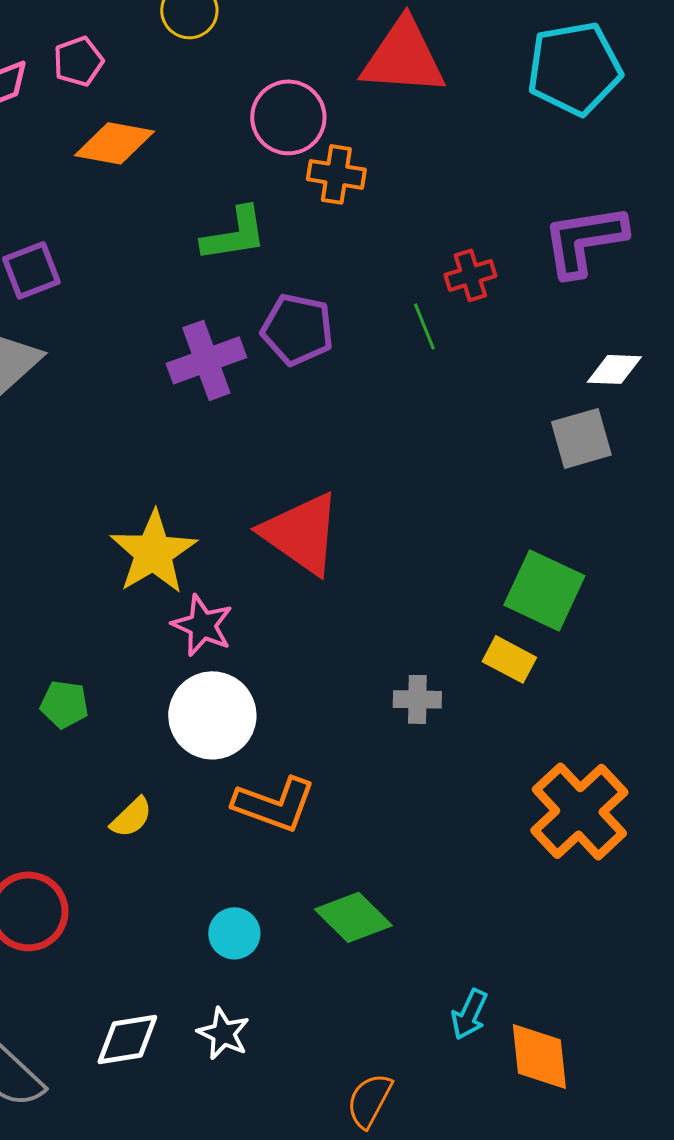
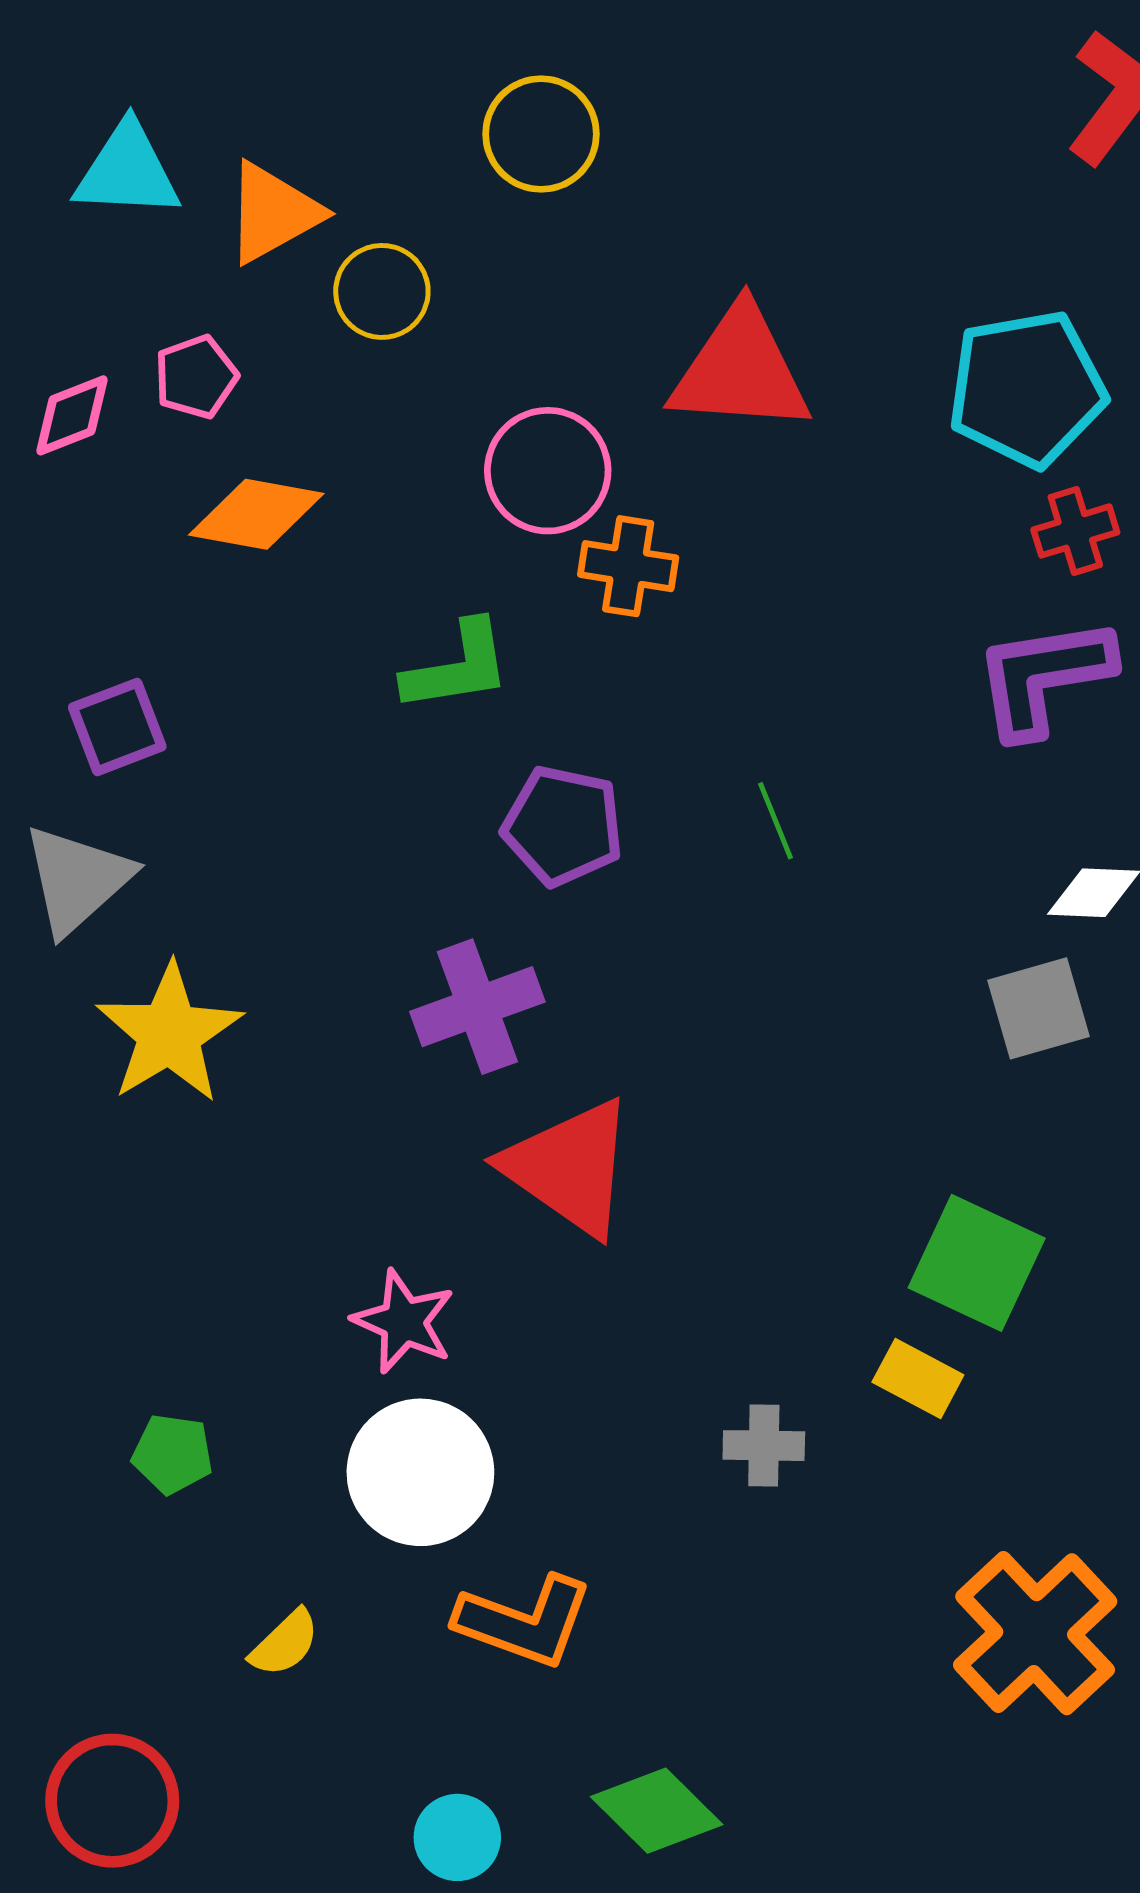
red cross: (470, 275) -> (1075, 531), moved
purple cross: (206, 360) -> (477, 1007), moved
yellow star: (153, 552) -> (169, 1033), moved

